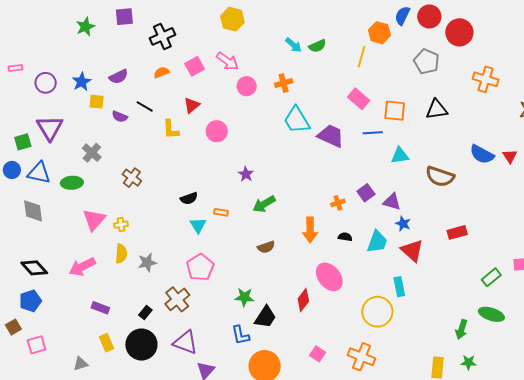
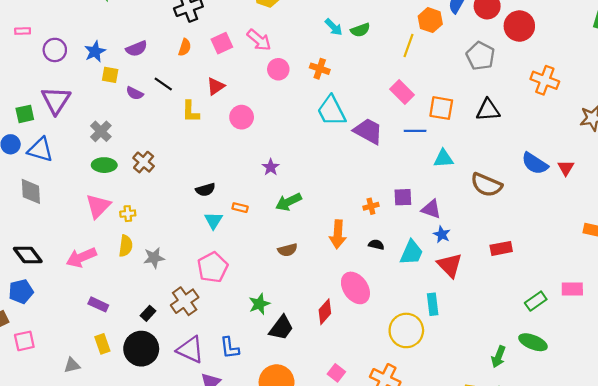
orange semicircle: (162, 72) -> (185, 47), turned 126
orange cross: (284, 83) -> (320, 69), turned 30
green ellipse: (72, 183) -> (104, 165), moved
purple square: (366, 193) -> (403, 197), turned 30
green star: (244, 297) -> (259, 304), turned -30
blue L-shape: (240, 335) -> (230, 348), moved

